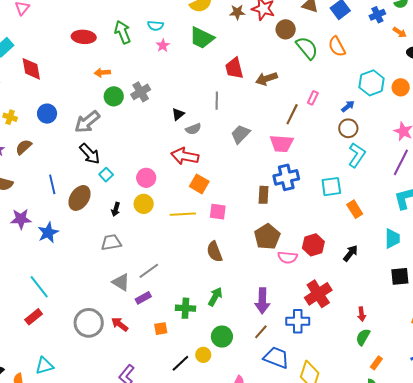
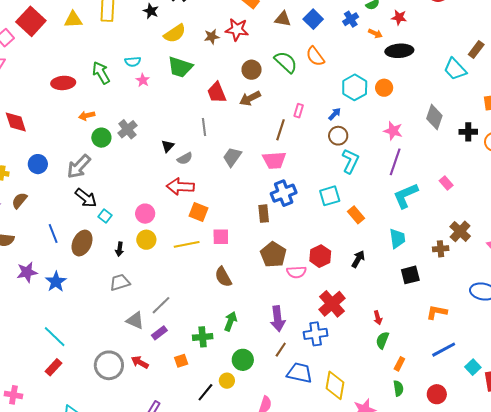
brown circle: (286, 29) -> (252, 70), moved

